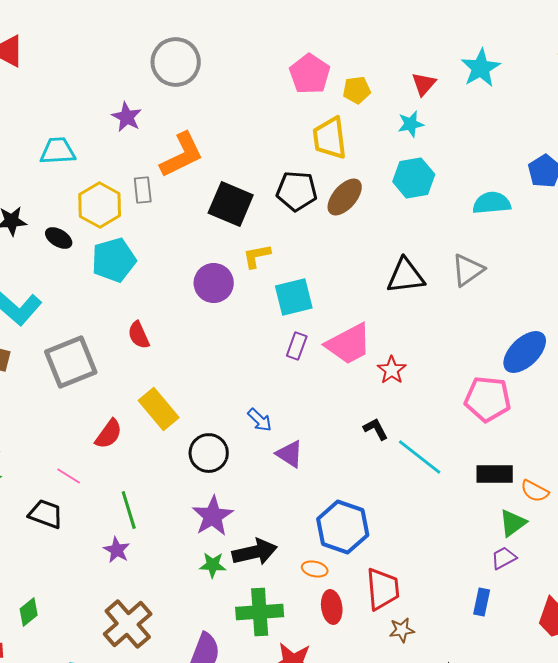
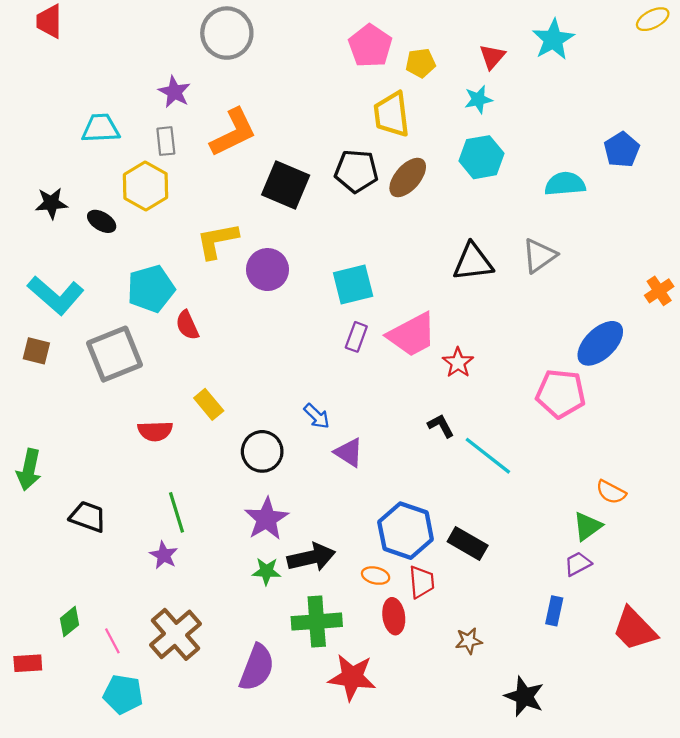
gray rectangle: (143, 190) -> (166, 141), moved
yellow L-shape: (257, 256) -> (217, 241), moved, size x1.4
cyan pentagon: (114, 260) -> (151, 289), moved
yellow rectangle: (159, 409) -> (209, 404), size x0.7
red semicircle: (109, 434) -> (155, 431), turned 52
black rectangle: (495, 474) -> (468, 543), moved, turned 30
pink line: (69, 476) -> (112, 641), moved, turned 30
red trapezoid: (383, 589) -> (422, 582), moved, size x0.7

